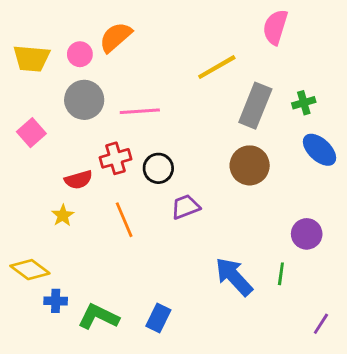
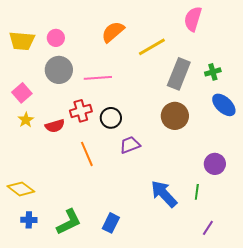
orange semicircle: (116, 37) -> (113, 32), moved
yellow star: (63, 215) -> (26, 120), moved
blue cross: (56, 301) -> (29, 220), moved
green L-shape: (98, 317) -> (69, 222), turned 128
purple line: (321, 324) -> (208, 228), moved

